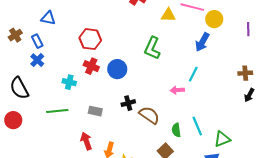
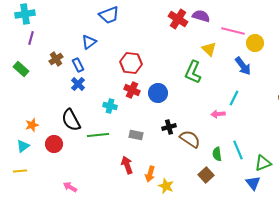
yellow triangle: (168, 15) -> (209, 49), moved, turned 42
blue triangle: (48, 18) -> (89, 42), turned -49
blue arrow: (202, 42) -> (243, 66), turned -66
black semicircle: (19, 88) -> (71, 120), moved

